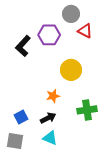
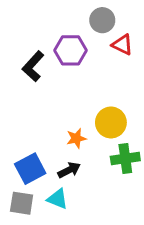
yellow circle: (71, 70) -> (111, 122), moved
blue square: (21, 117) -> (30, 169), size x1.5
cyan triangle: (50, 138) -> (58, 199), moved

